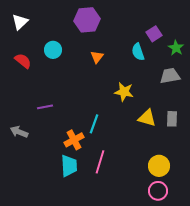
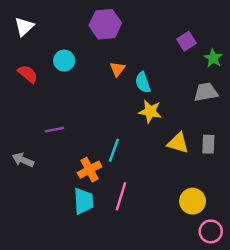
cyan semicircle: (138, 52) -> (143, 82), moved
pink circle: (158, 191) -> (211, 231), moved

